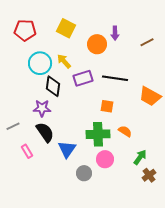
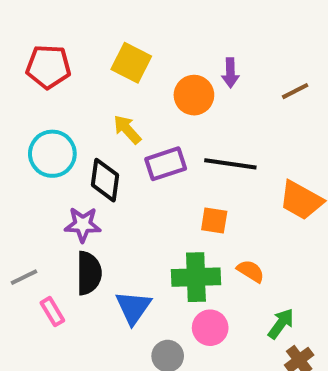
cyan circle: (40, 63) -> (52, 154), moved
gray line: (13, 126) -> (24, 277), moved
black semicircle: (45, 132) -> (89, 273), turned 35

